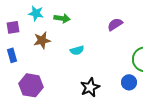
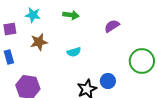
green arrow: (62, 18) -> (71, 15), moved
blue circle: (129, 82) -> (108, 81), moved

